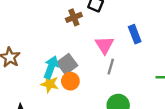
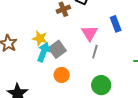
orange circle: (70, 81) -> (62, 75), moved
yellow star: (50, 84) -> (40, 38), moved

